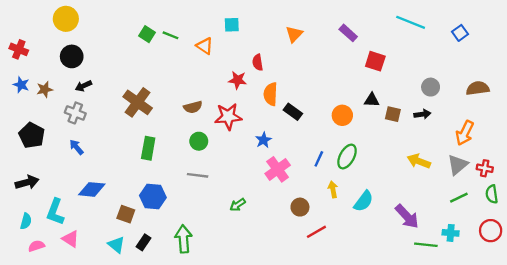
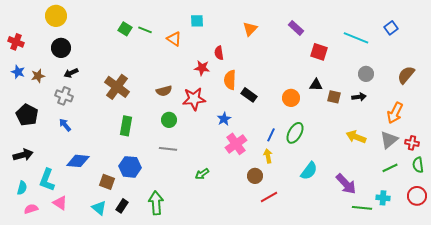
cyan line: (411, 22) -> (356, 38), moved
brown semicircle: (478, 88) -> (406, 75), turned -42
yellow arrow: (333, 189) -> (268, 156), moved

